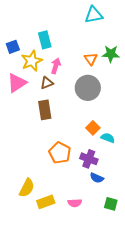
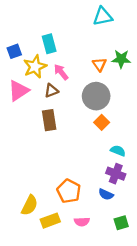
pink arrow: (56, 66) -> (61, 72), turned -56
orange square: (93, 128) -> (102, 122), moved
orange pentagon: (60, 153) -> (69, 191), moved
purple cross: (89, 159) -> (116, 174), moved
green square: (111, 204) -> (121, 223), turned -32

